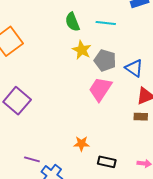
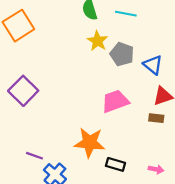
pink trapezoid: (100, 89) -> (115, 101), moved, turned 32
orange star: (81, 144) -> (90, 143), size x1.8

